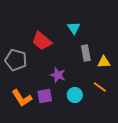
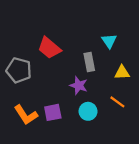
cyan triangle: (74, 28) -> (109, 41), moved
gray rectangle: (86, 53) -> (89, 62), moved
purple star: (58, 75) -> (79, 85), moved

